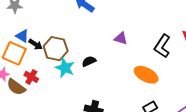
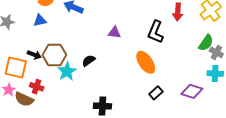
blue triangle: (22, 36) -> (40, 20), moved, turned -32
cyan star: (65, 68) -> (67, 71), turned 30
orange ellipse: (146, 75) -> (146, 62), turned 40

